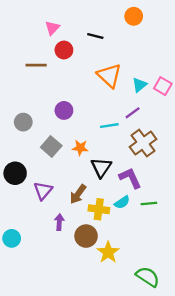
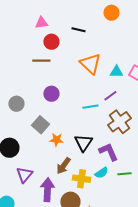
pink triangle: (52, 28) -> (41, 23), turned 40
brown line: (36, 65) -> (41, 61), moved
cyan triangle: (140, 85) -> (116, 72), turned 40
orange star: (80, 148) -> (56, 140), moved
purple triangle: (43, 191) -> (24, 175), moved
purple arrow: (59, 222) -> (47, 190), size x1.6

